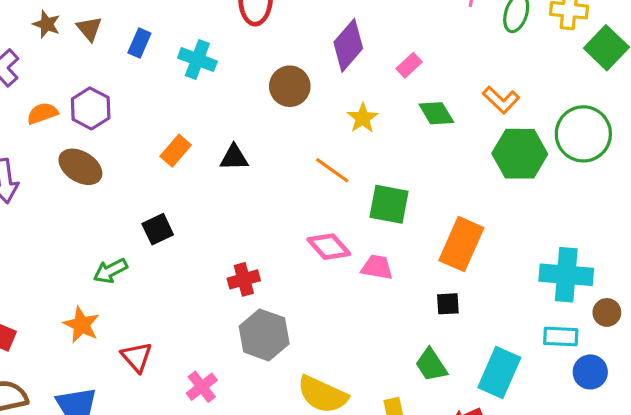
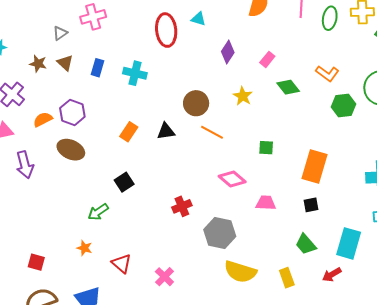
purple diamond: (348, 45) -> (228, 52), size x0.7
brown circle: (290, 86) -> (196, 103), moved
green hexagon: (520, 154) -> (344, 105), size x0.7
orange line: (332, 170) -> (212, 132), moved
green square: (389, 204) -> (266, 148), size x0.6
pink trapezoid: (377, 267) -> (266, 203), moved
orange star: (81, 325) -> (84, 248), size x0.7
gray hexagon: (264, 335) -> (220, 233), moved

